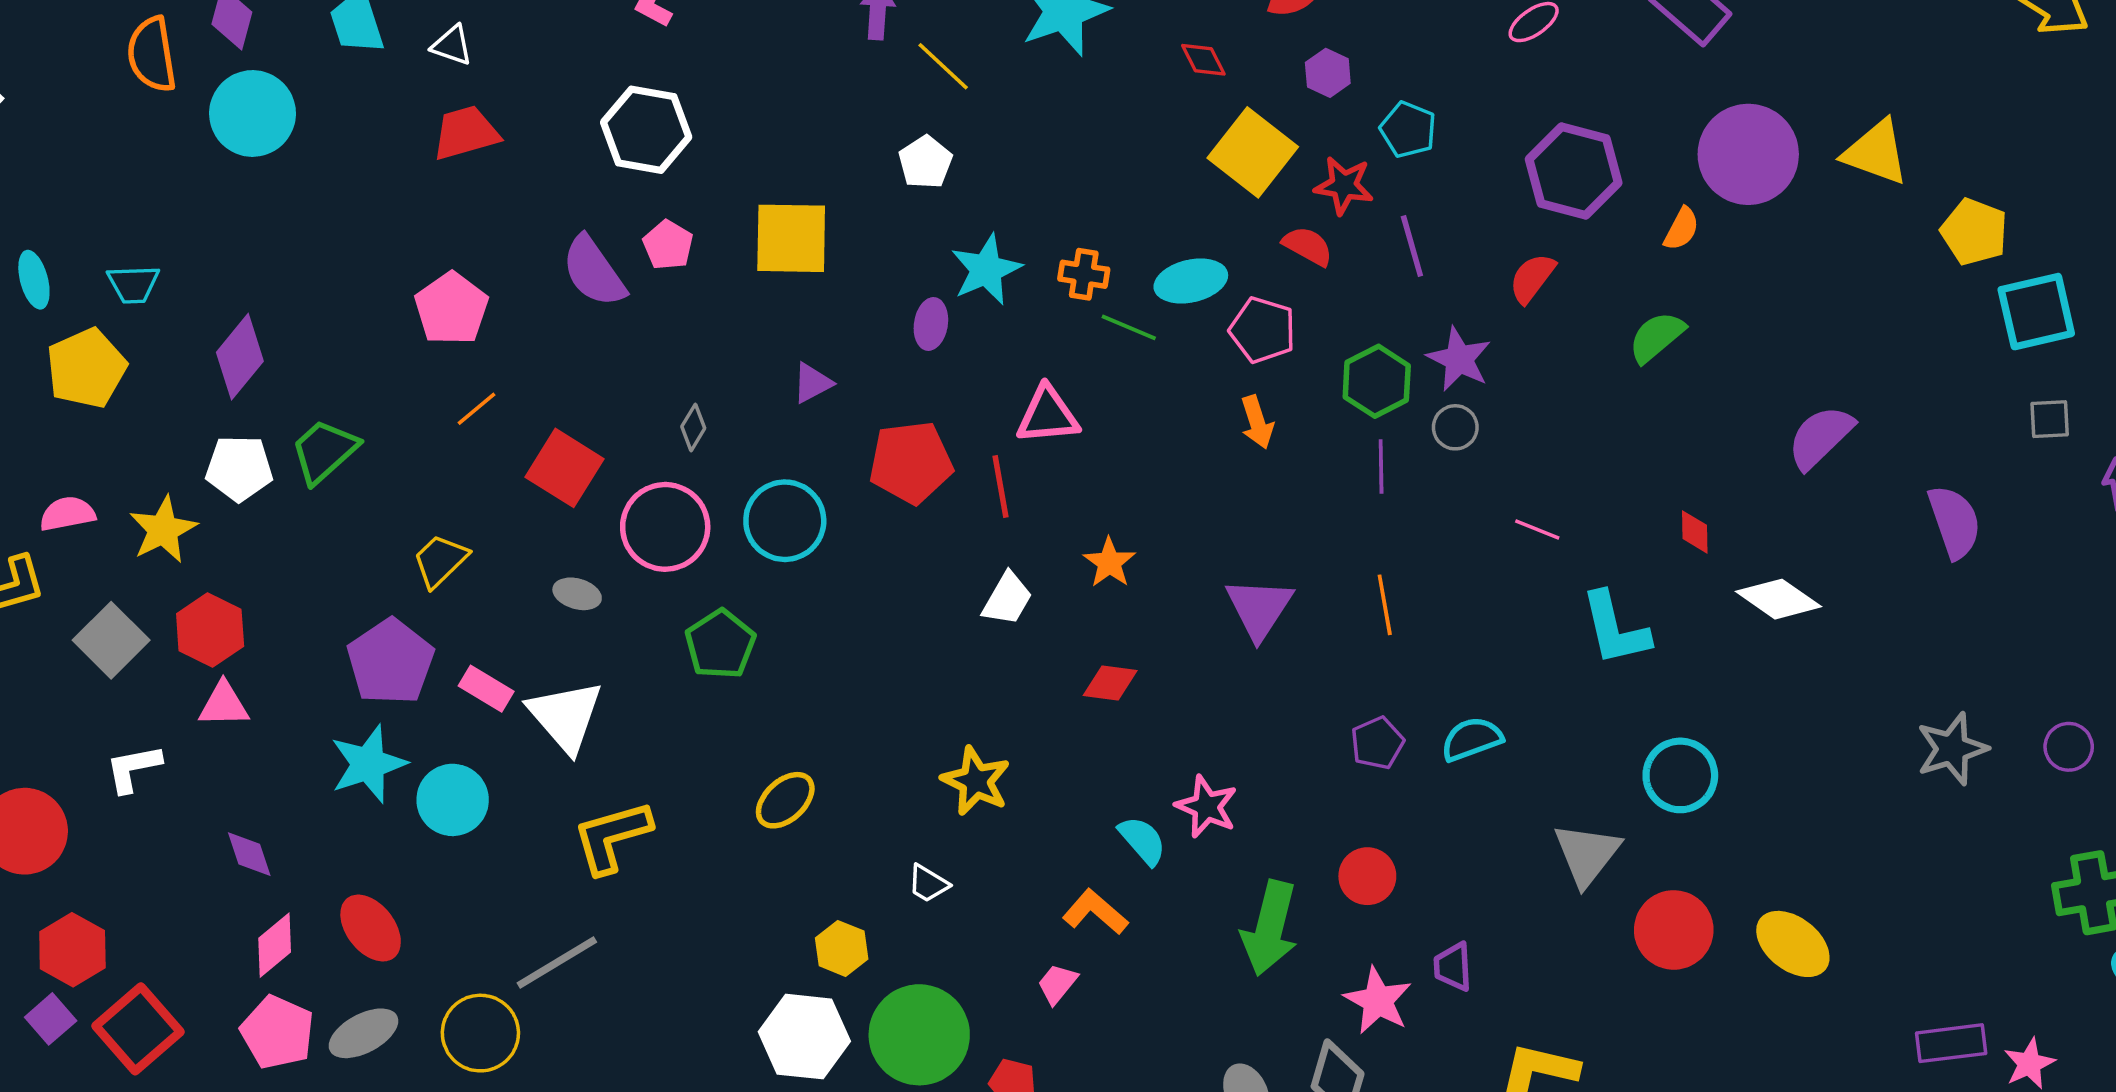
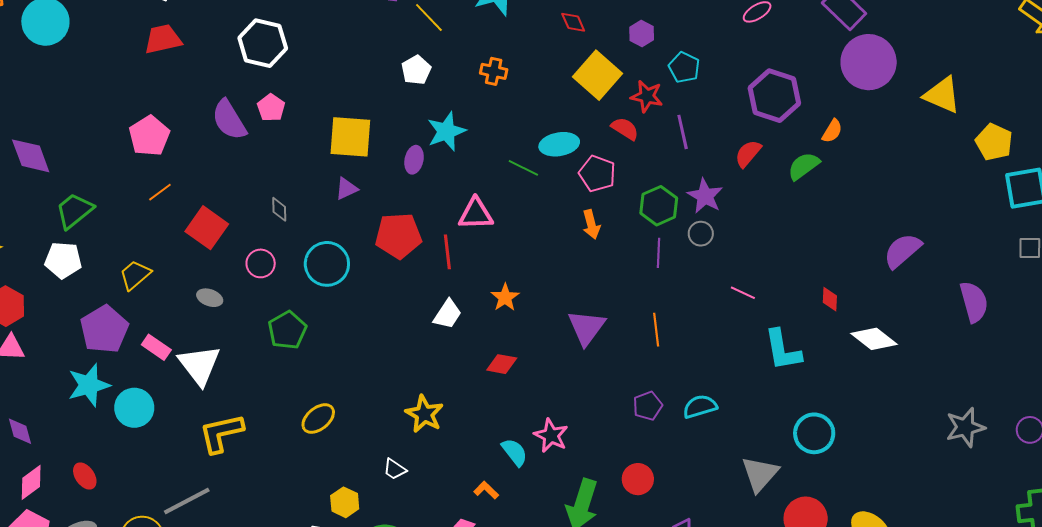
purple circle: (1748, 154) -> (869, 62), moved
yellow square: (791, 238) -> (350, 137), moved
orange cross: (1084, 274) -> (494, 71), moved
green semicircle: (1657, 337) -> (804, 166), moved
purple diamond: (240, 357) -> (31, 156), turned -63
gray diamond: (693, 427) -> (279, 209), turned -35
white pentagon: (239, 468) -> (63, 260), moved
pink circle: (665, 527) -> (261, 263), size x0.6
orange L-shape: (1095, 912) -> (486, 490), size x0.7
red ellipse: (371, 928) -> (85, 476), size x0.7

